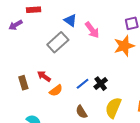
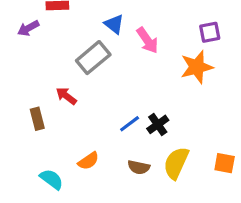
red arrow: (44, 76) -> (66, 96), moved
orange semicircle: (56, 90) -> (88, 161), moved
brown semicircle: (81, 112) -> (139, 167), moved, turned -48

